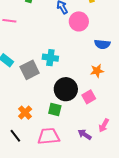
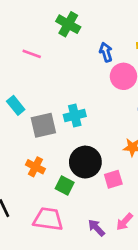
cyan cross: (50, 58) -> (75, 115), turned -35
orange cross: (25, 113) -> (35, 167), moved, turned -32

